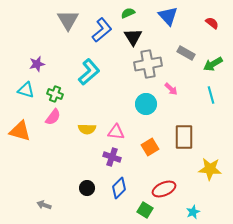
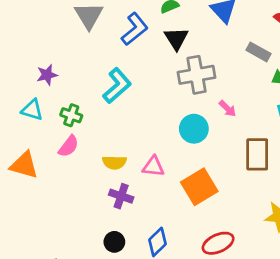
gray rectangle: (186, 53) -> (259, 52), moved
brown rectangle: (184, 137) -> (257, 154), moved
orange square: (150, 147) -> (199, 187), size x1.5
purple cross: (112, 157) -> (121, 196), moved

